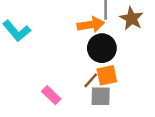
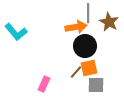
pink rectangle: (51, 95) -> (44, 84), turned 70
gray square: (101, 96) -> (96, 85), moved

